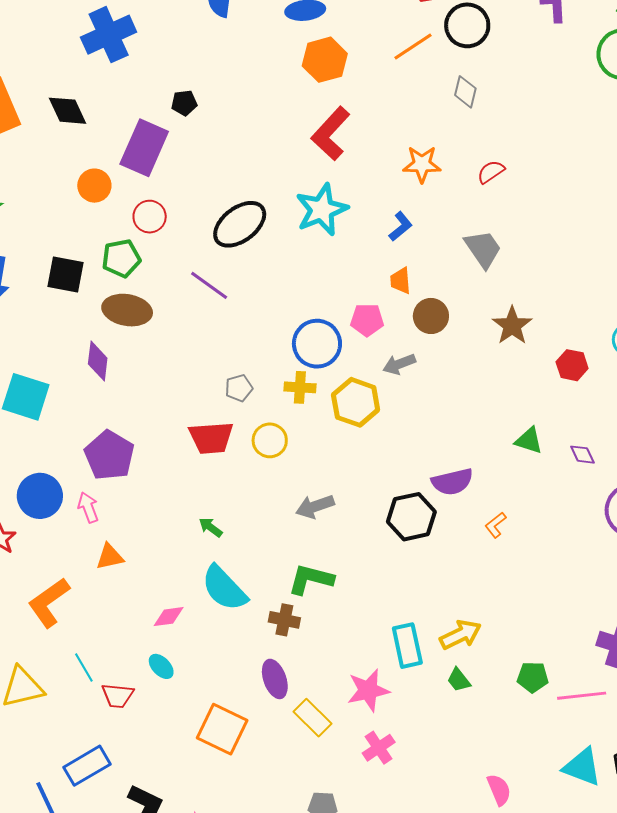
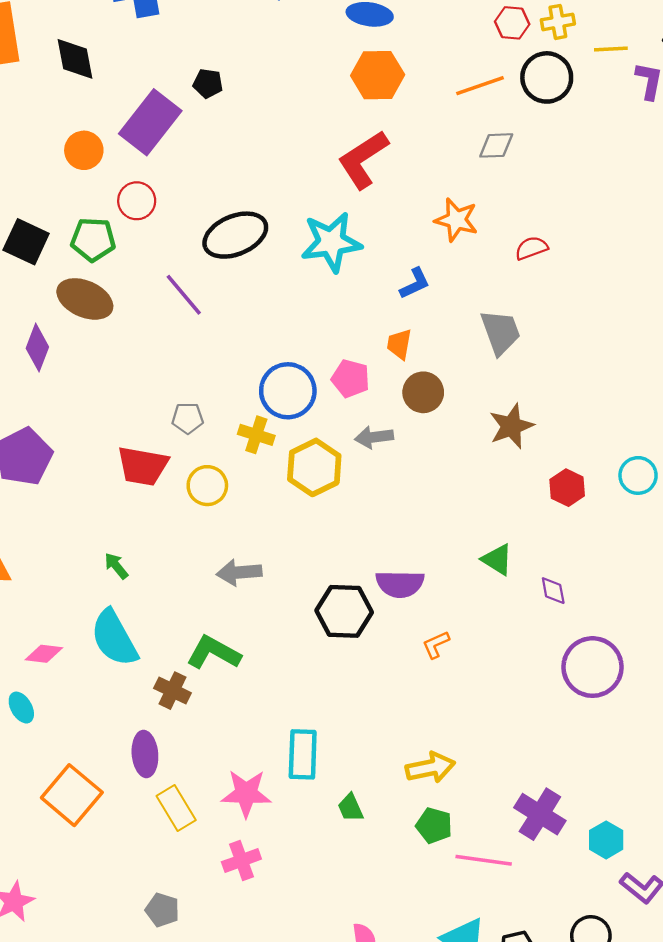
gray diamond: (465, 92) -> (496, 145), moved, turned 60
yellow arrow: (460, 635) -> (430, 768), moved

